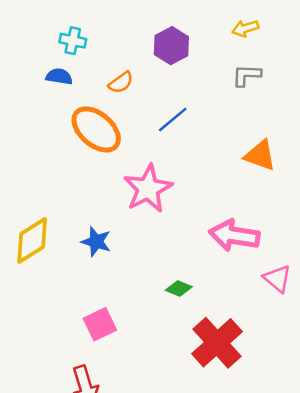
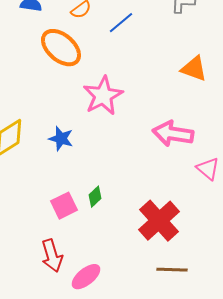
blue line: (173, 120) -> (121, 23), moved
green diamond: (179, 288) -> (95, 197), moved, turned -65

